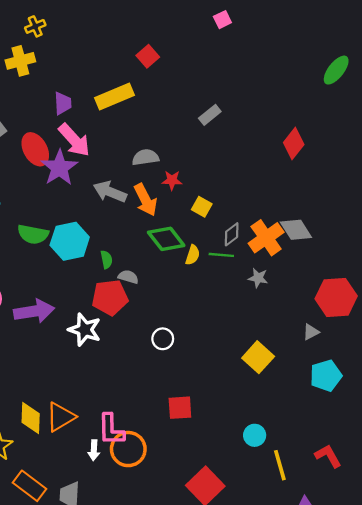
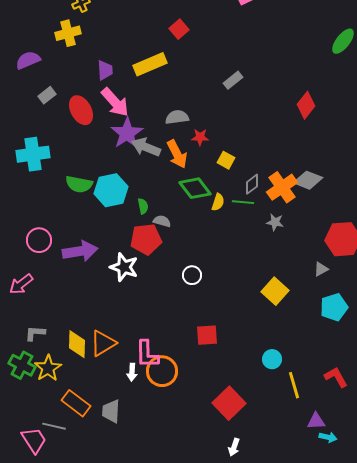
purple star: (59, 168) -> (127, 133), moved
gray diamond: (296, 230) -> (308, 180), turned -36

